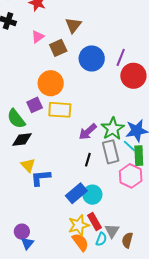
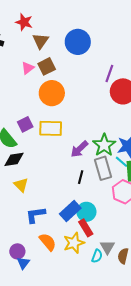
brown triangle: (73, 25) -> (41, 41), moved
pink triangle: (38, 37) -> (28, 68), moved
blue circle: (92, 58) -> (78, 42), moved
orange circle: (51, 83) -> (52, 93), moved
blue L-shape: (41, 178) -> (35, 215), moved
red rectangle: (95, 222) -> (86, 228), moved
orange semicircle: (80, 242) -> (48, 242), moved

